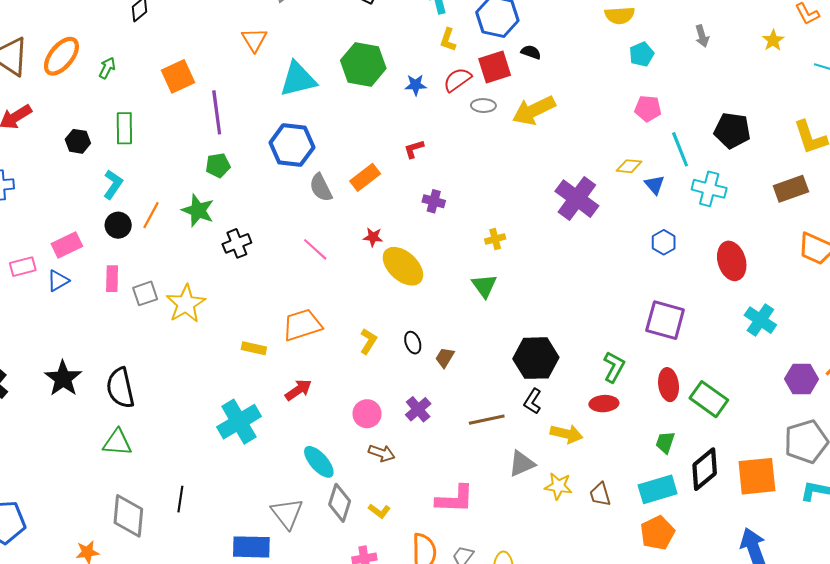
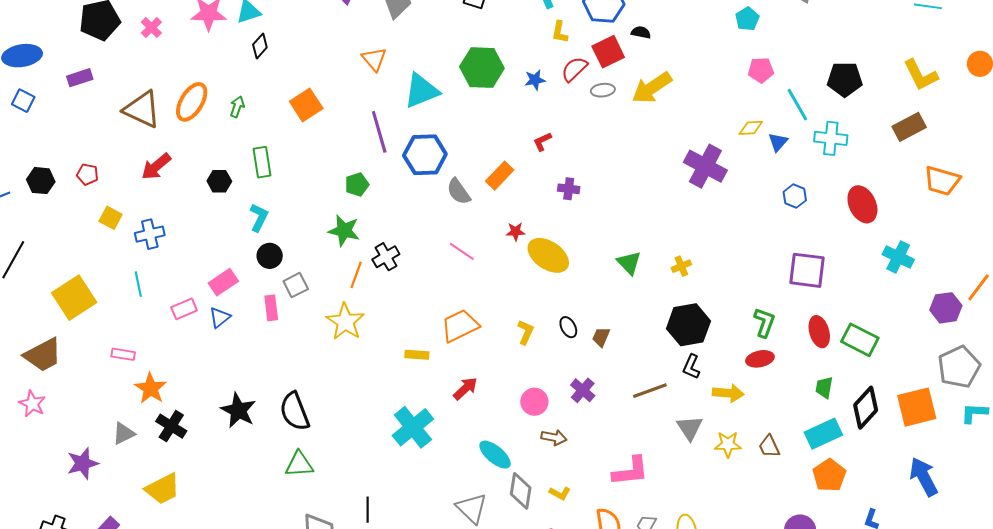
purple line: (217, 112) -> (379, 132), moved
blue triangle: (655, 185) -> (778, 142), turned 30
orange line: (151, 215) -> (356, 275), moved
yellow cross: (495, 239) -> (681, 266), moved
gray square: (145, 293) -> (296, 285), moved
gray triangle: (522, 464) -> (690, 428), turned -32

